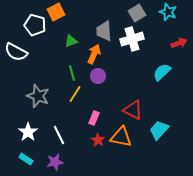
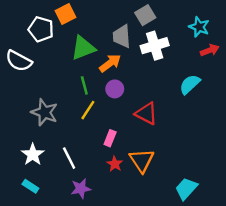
cyan star: (168, 12) -> (199, 27), moved
gray square: (137, 13) -> (145, 15), moved
green triangle: (71, 41) -> (83, 48), size x1.6
orange arrow: (94, 54) -> (110, 63), turned 30
red triangle: (133, 110) -> (146, 114), moved
cyan trapezoid: (159, 130) -> (186, 189), moved
orange triangle: (121, 137) -> (142, 160), turned 45
purple star: (55, 162) -> (81, 189), moved

